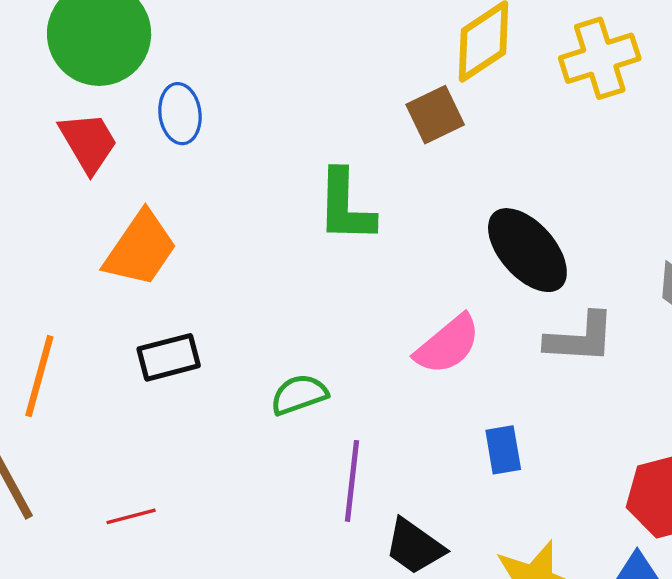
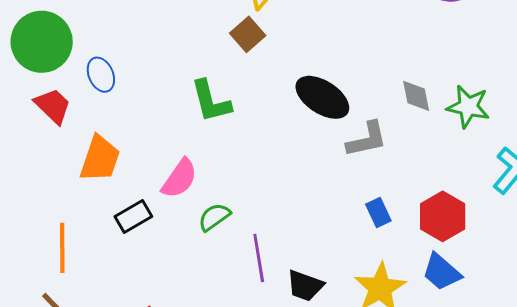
pink semicircle: (448, 345) -> (180, 178), moved
blue rectangle: (503, 450) -> (378, 212), moved

